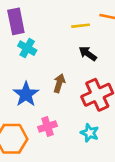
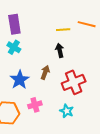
cyan cross: (27, 48) -> (14, 47), moved
black arrow: (88, 54) -> (60, 50), moved, turned 40

